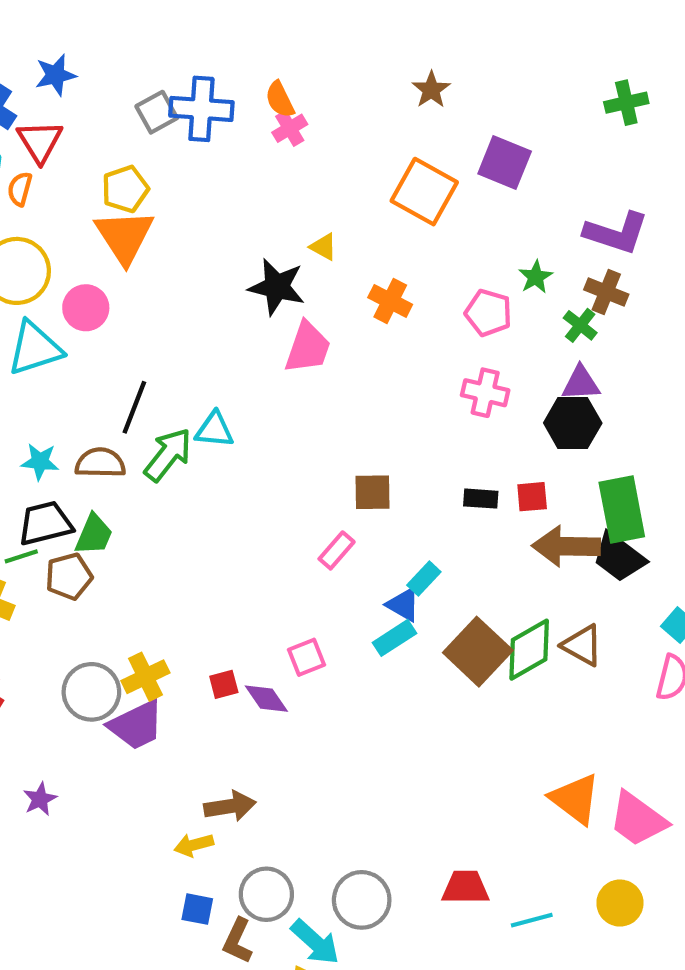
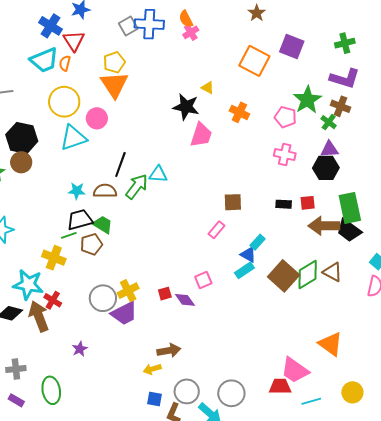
green cross: (626, 103) -> (345, 43), moved
green star: (536, 277) -> (307, 100), size x1.8
green trapezoid: (94, 535) -> (103, 225), turned -80
pink trapezoid: (638, 819) -> (295, 370), moved

